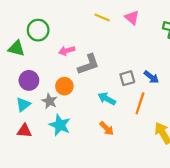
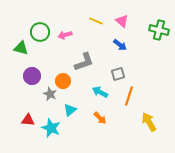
pink arrow: (67, 51) -> (65, 35), moved
blue arrow: (151, 77) -> (120, 45), moved
cyan triangle: (23, 104) -> (70, 110), moved
cyan star: (60, 125) -> (51, 128), moved

